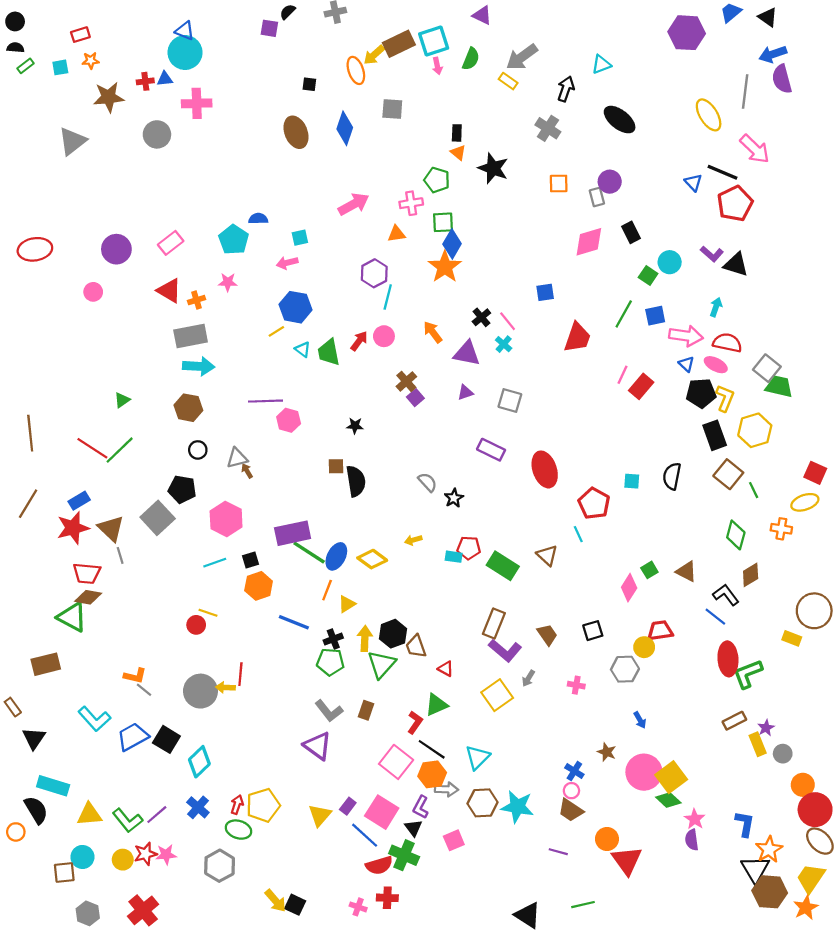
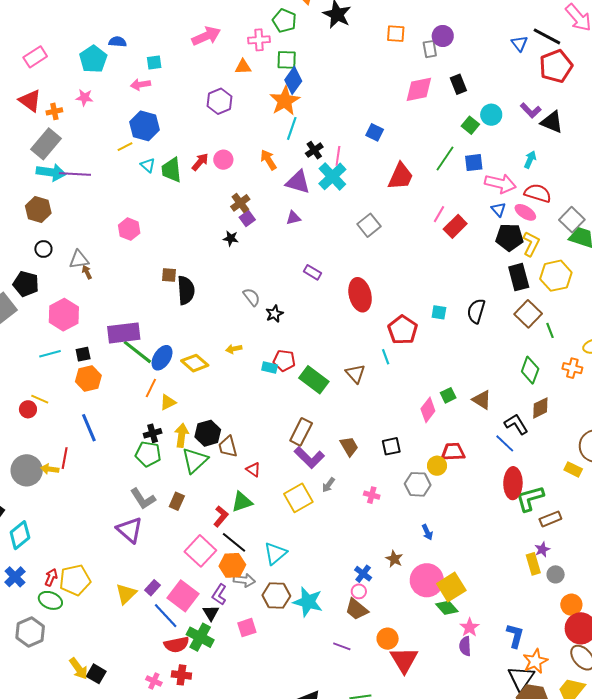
blue square: (545, 292) -> (375, 132), turned 30
cyan line: (388, 297) -> (292, 128), moved
pink line: (508, 321) -> (338, 156), turned 42
gray rectangle: (191, 336) -> (46, 144), turned -44
cyan cross: (504, 344) -> (332, 176), size x1.8
gray square: (510, 400) -> (369, 225), moved, turned 30
purple line: (265, 401) -> (75, 174), moved
black star: (355, 426) -> (231, 238), moved
purple rectangle: (491, 450) -> (313, 272), size x0.7
blue line: (294, 622) -> (89, 428), moved, turned 40
brown rectangle: (734, 721) -> (550, 519), moved

